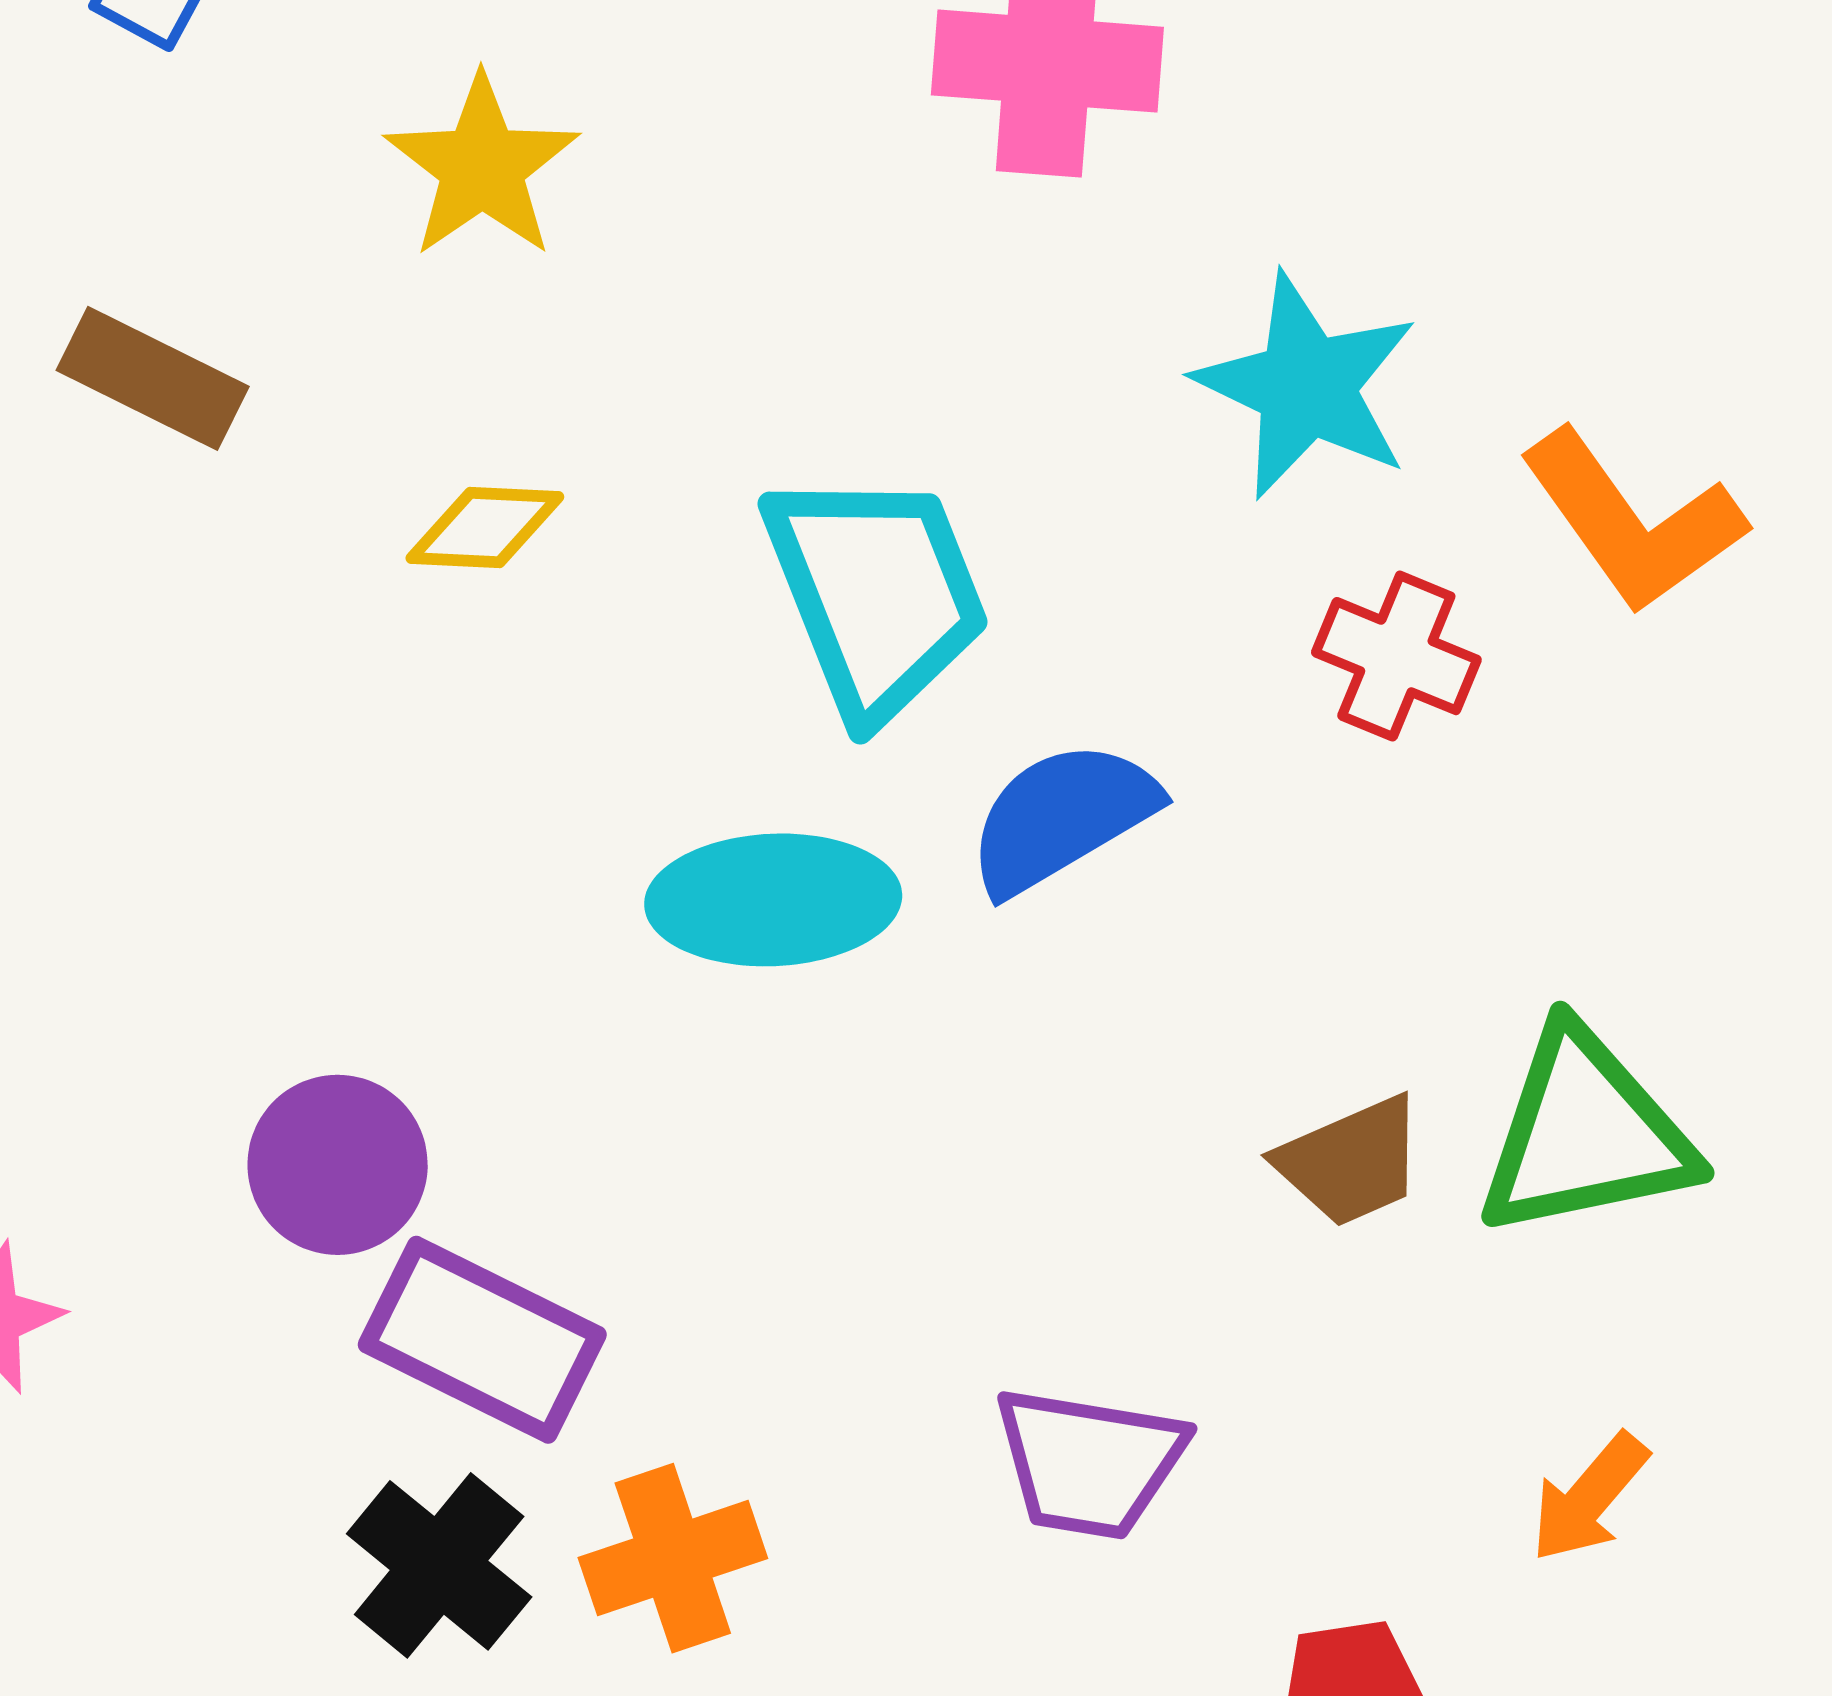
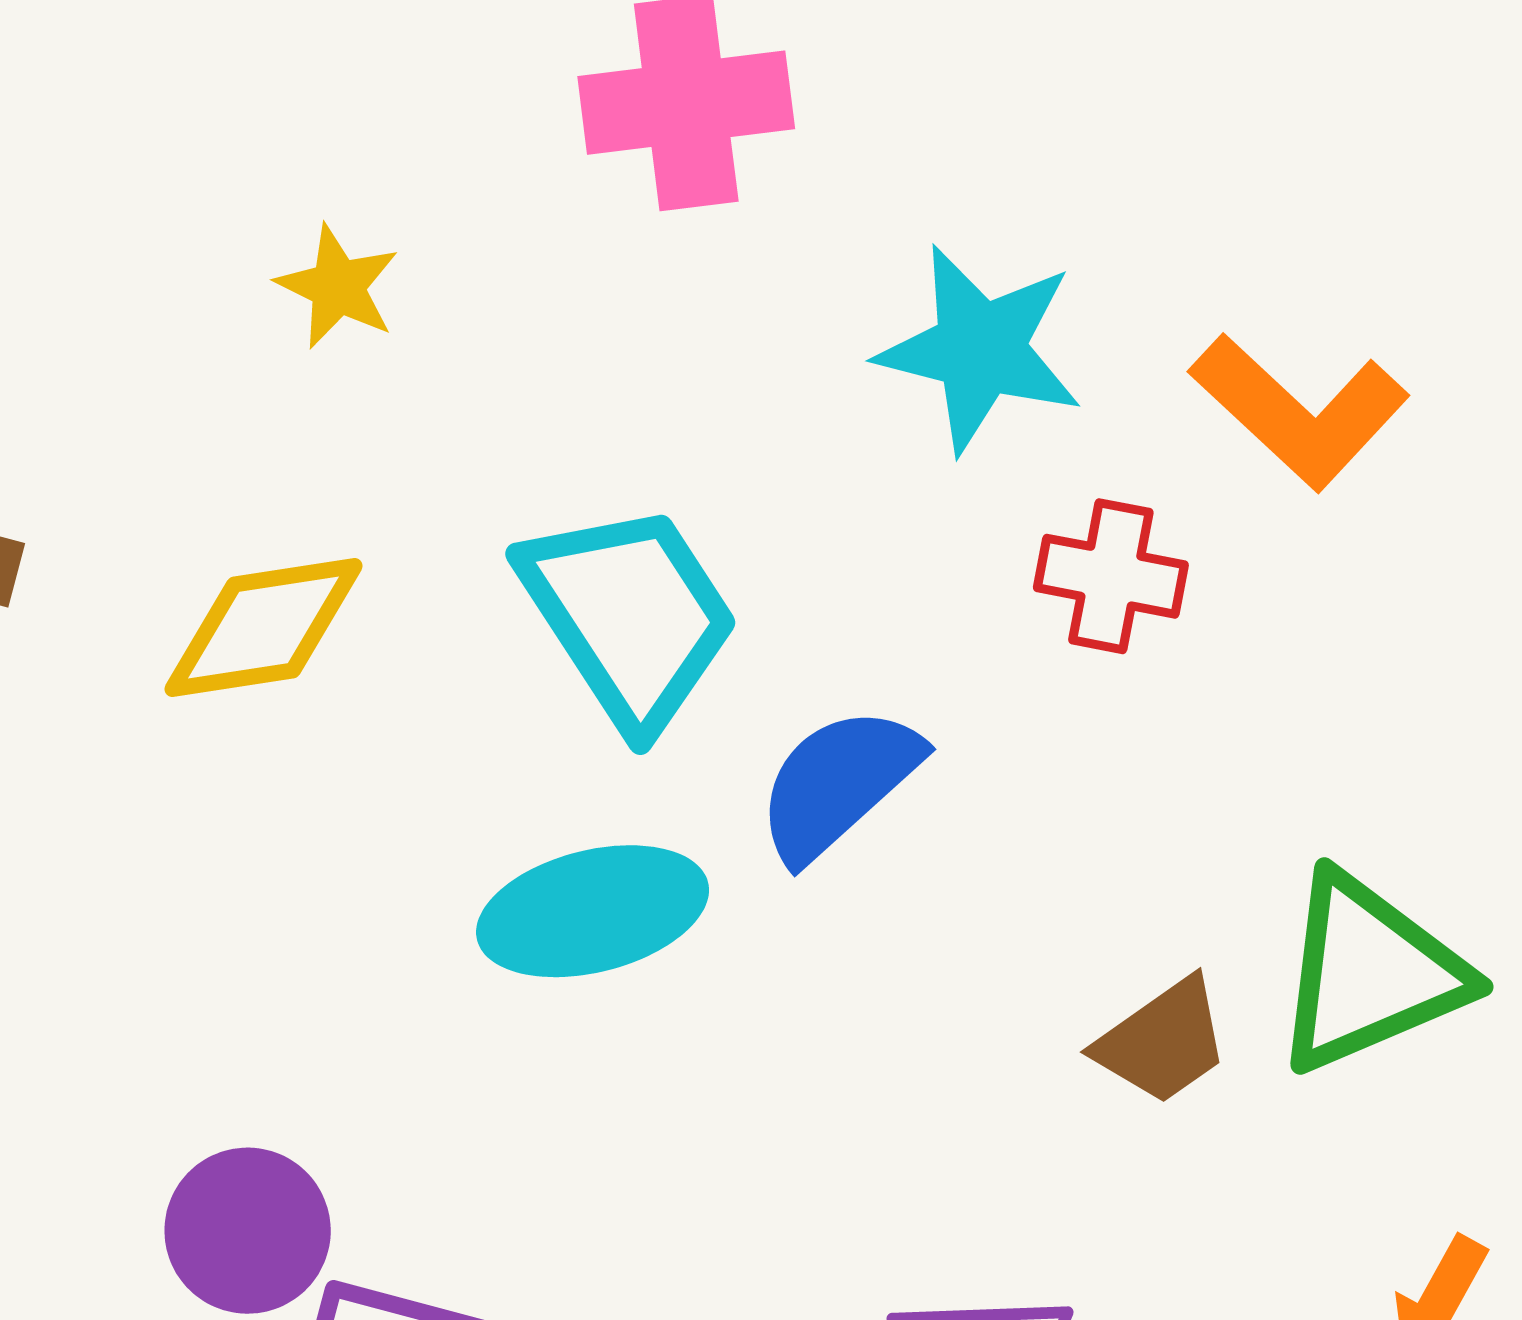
yellow star: (482, 167) -> (338, 287), moved, size x0.7
yellow diamond: (485, 527) -> (264, 628), size x1.5

